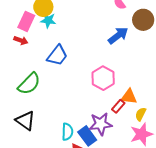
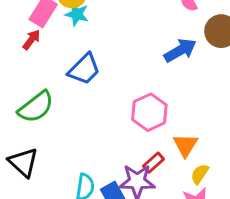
red arrow: (21, 40) -> (31, 40), turned -80
orange triangle: (129, 97) -> (185, 145), turned 48
red rectangle: (118, 106) -> (153, 163), moved

